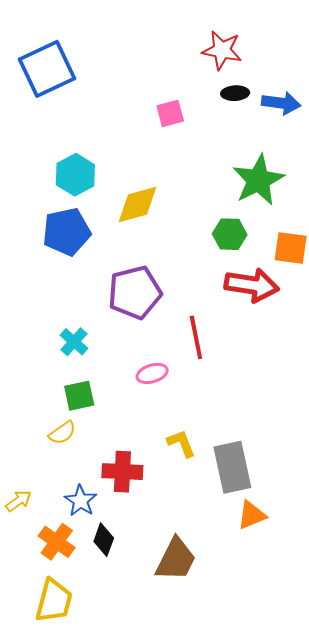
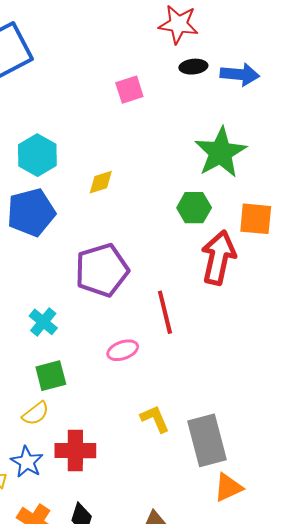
yellow diamond: (137, 205) -> (101, 182), size x0.6
red arrow: (252, 285) -> (218, 258), turned -84
red cross: (122, 472) -> (75, 451), moved
blue star: (81, 501) -> (27, 462), moved

